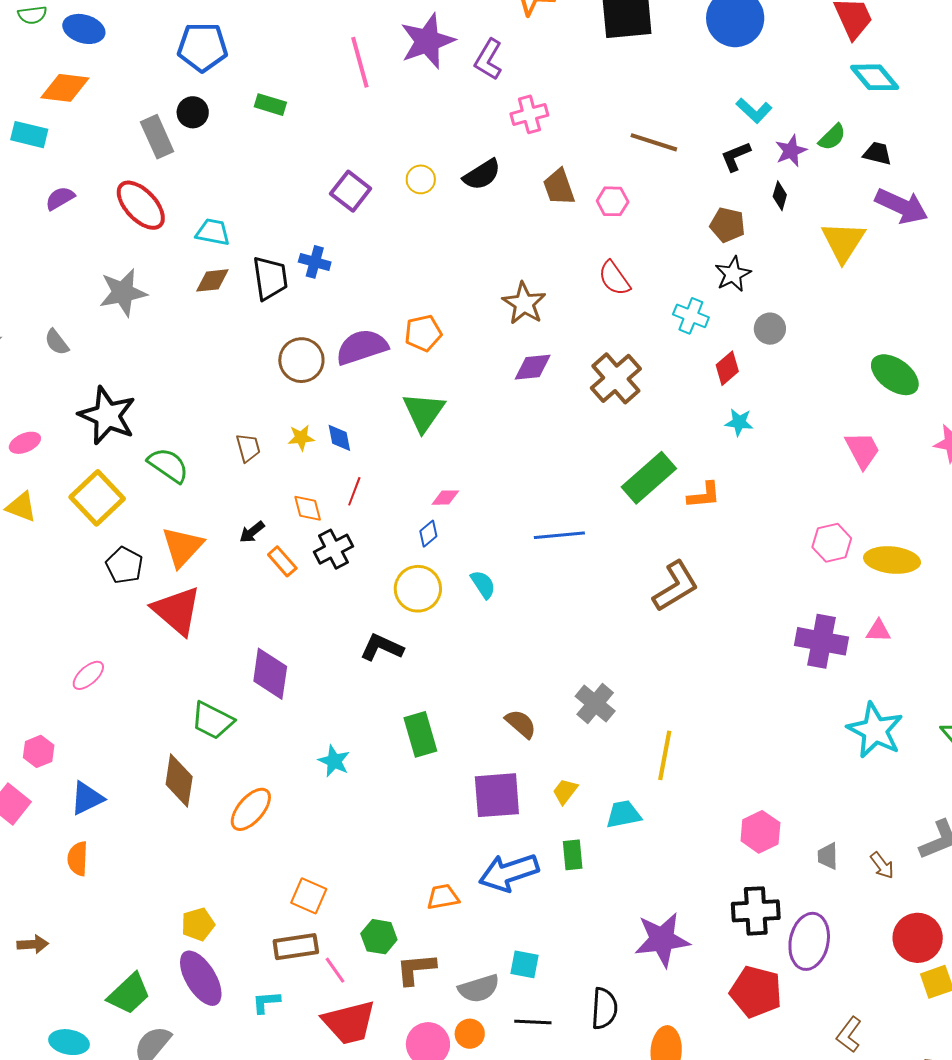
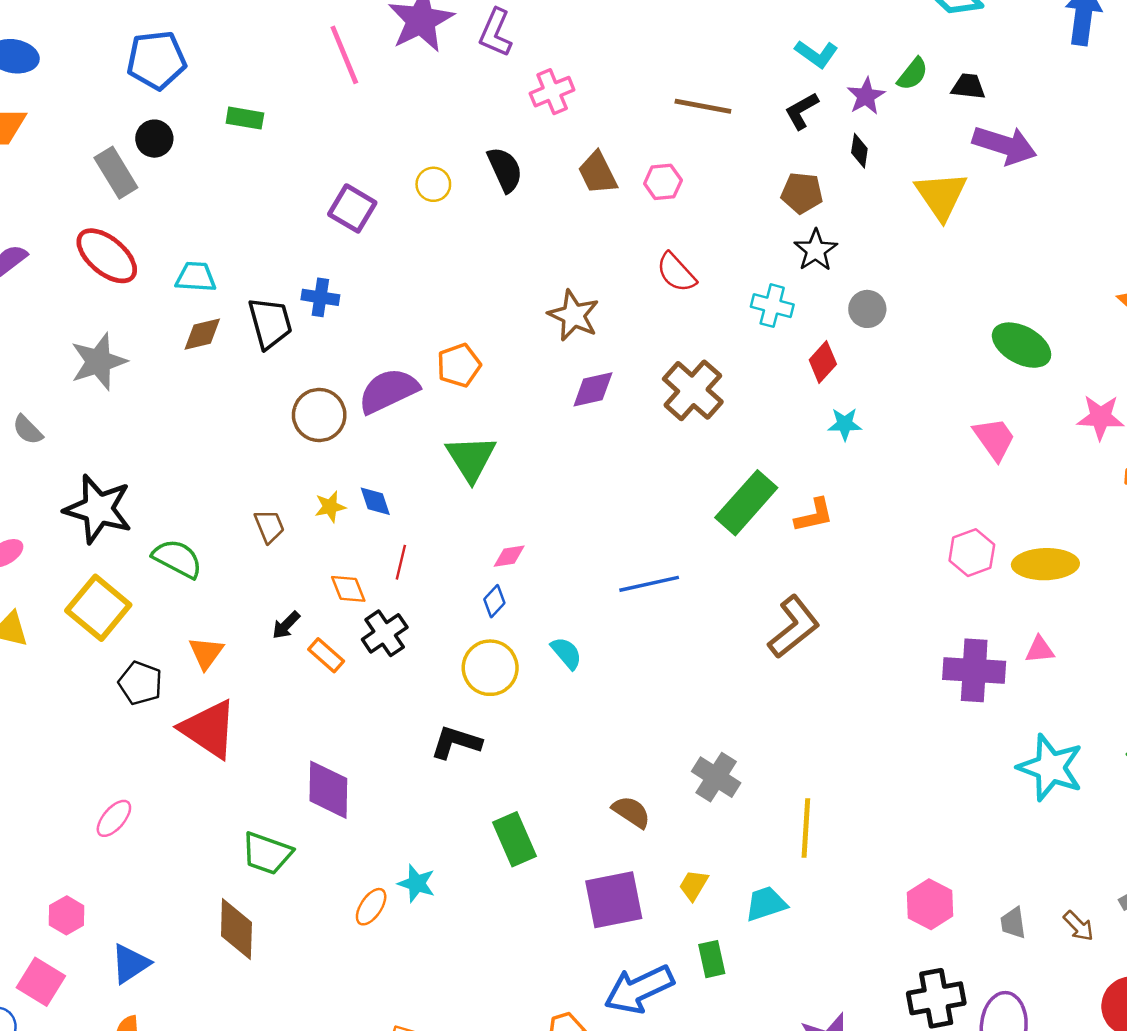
black semicircle: (482, 175) -> (505, 170), turned -75
orange triangle: (182, 547) -> (206, 653), size x0.7
orange ellipse: (251, 809) -> (371, 907), moved, size x0.7

